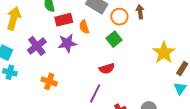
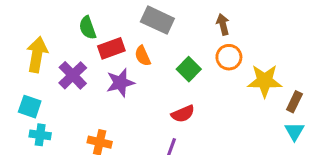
orange circle: (119, 17) -> (229, 57), moved
purple cross: (37, 46) -> (73, 75), moved
yellow star: (164, 53) -> (265, 81), turned -30

